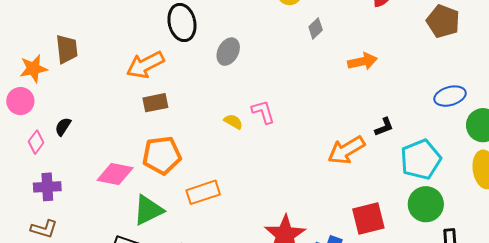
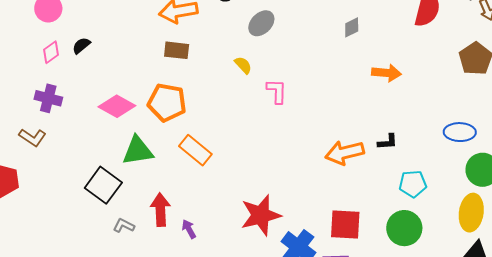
yellow semicircle: (233, 122) -> (243, 65), moved
cyan pentagon: (421, 159) -> (413, 184), size x0.7
orange rectangle: (203, 192) -> (195, 150), turned 40

